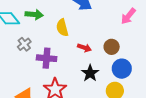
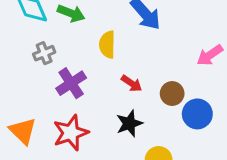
purple cross: (47, 58) -> (71, 83), turned 36
blue circle: (122, 69) -> (197, 114), moved

